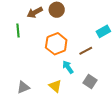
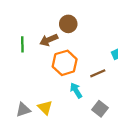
brown arrow: (35, 12) -> (49, 40), moved
yellow triangle: (55, 86) -> (45, 107), moved

